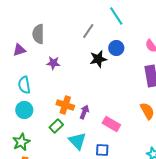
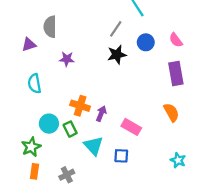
gray line: (88, 31) -> (116, 29), moved
blue circle: (116, 48) -> (146, 42), moved
cyan circle: (24, 110) -> (49, 124), moved
green rectangle: (56, 126) -> (70, 129), turned -72

